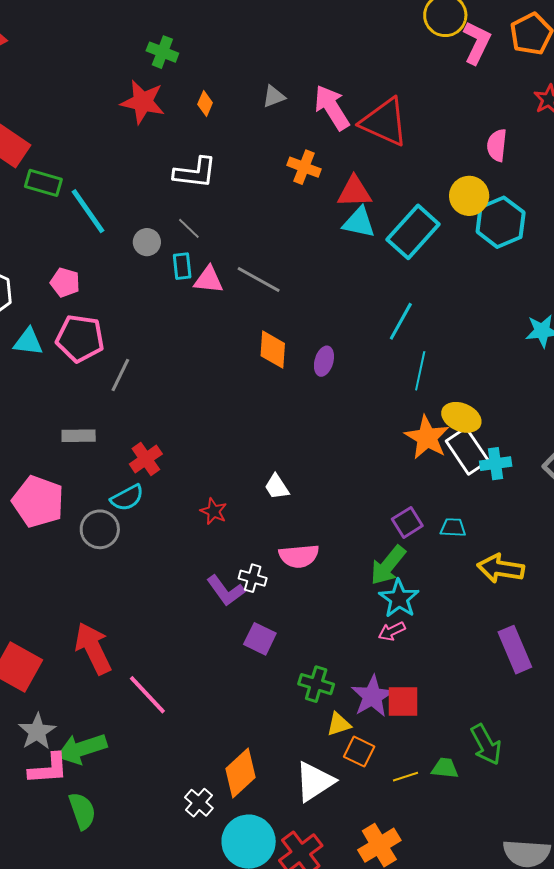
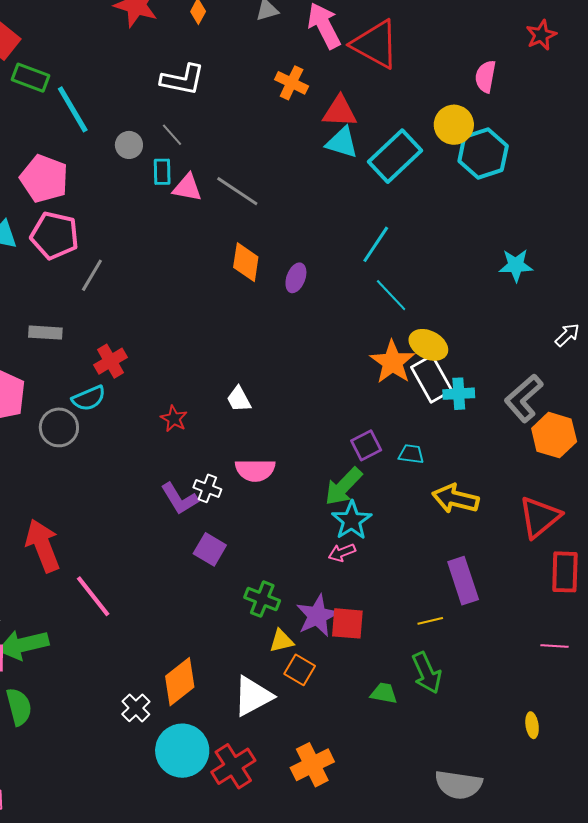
pink pentagon: (65, 282) -> (44, 179), size x1.6
cyan line: (420, 371) -> (391, 295), turned -60
yellow line: (405, 777) -> (430, 621), moved

